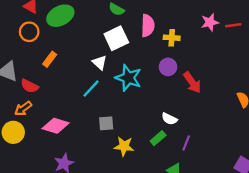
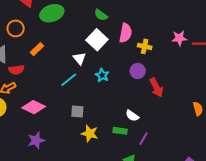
orange circle: (29, 32) -> (16, 28), moved
white square: (116, 38) -> (97, 40), turned -30
cyan star: (128, 78) -> (102, 75), size x0.6
red semicircle: (30, 86) -> (16, 70), turned -42
green rectangle: (158, 138) -> (120, 131), turned 40

